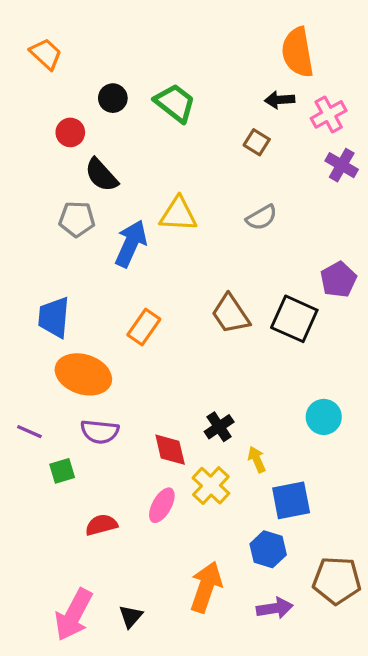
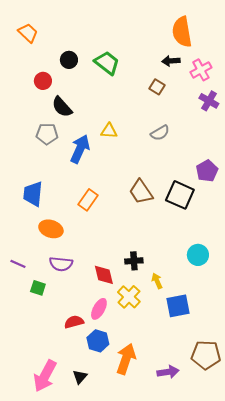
yellow triangle: (178, 214) -> (109, 131), size x0.7
orange ellipse: (83, 374) -> (51, 229), size x0.7
black cross: (219, 427) -> (134, 261), turned 30
green square: (62, 471) -> (38, 288), turned 35
red semicircle: (101, 525) -> (74, 322), moved
blue hexagon: (268, 549) -> (98, 341), moved

